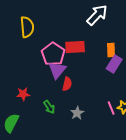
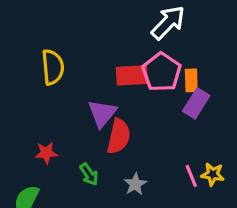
yellow semicircle: (27, 27) -> (53, 67), moved
pink pentagon: (53, 54) -> (162, 72), moved
red semicircle: (67, 84) -> (119, 136), size x1.5

